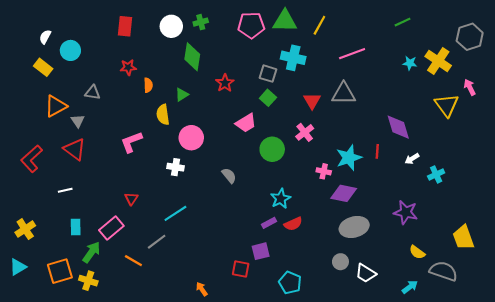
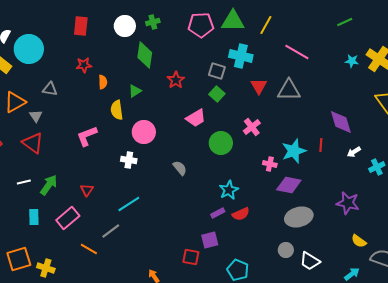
cyan circle: (70, 50) -> (29, 49), size x1.5
pink line: (352, 54) -> (297, 52), turned 50
red triangle: (312, 101) -> (259, 86), moved
green arrow: (91, 252) -> (49, 185), moved

